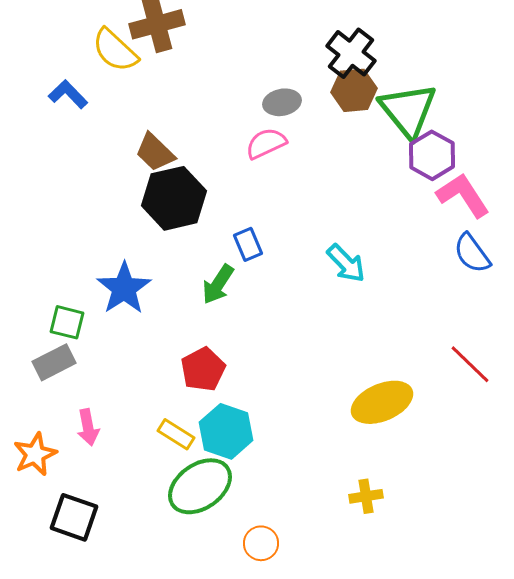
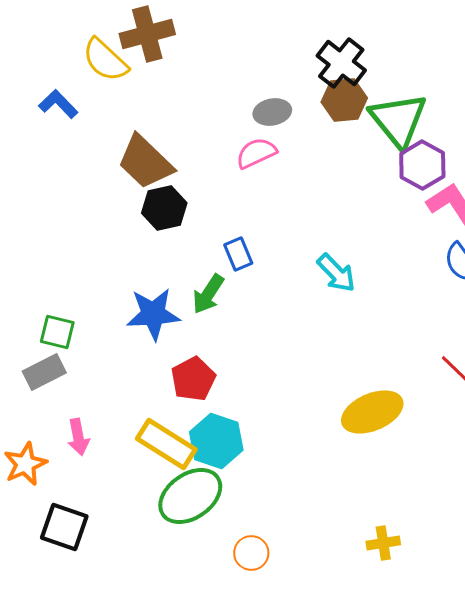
brown trapezoid: (155, 152) -> (145, 162), size x1.4
black hexagon: (174, 198) -> (164, 208), size x0.7
blue star: (124, 288) -> (153, 314), moved, turned 30
yellow rectangle: (176, 434) -> (166, 444), size x1.6
yellow cross: (366, 496) -> (383, 543), moved

